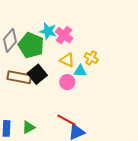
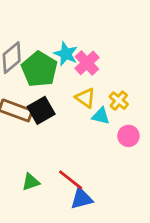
pink circle: (67, 82) -> (128, 136), moved
green triangle: (29, 127) -> (31, 182), moved

